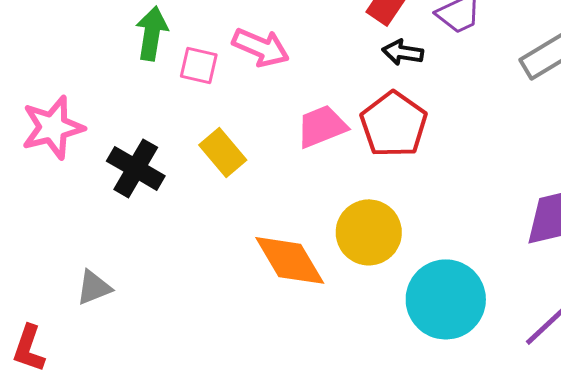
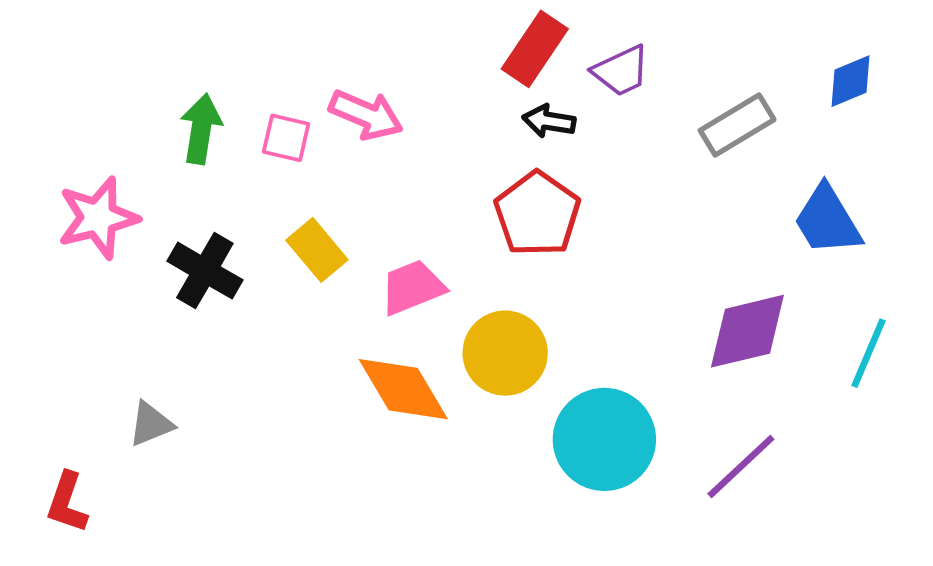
green arrow: (152, 33) -> (201, 129), moved
pink trapezoid: (322, 126) -> (412, 287), moved

